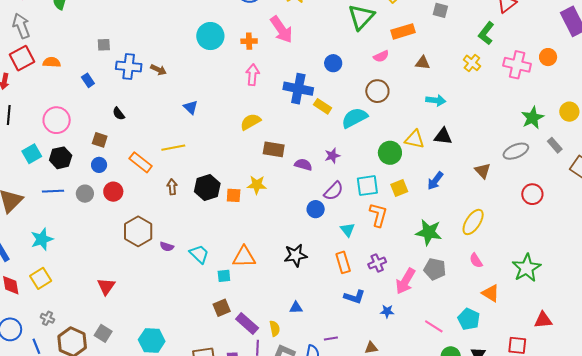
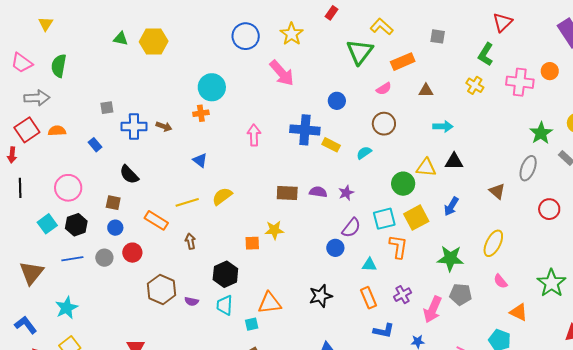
gray arrow: (21, 26) -> (37, 98), moved, turned 115
orange cross: (249, 41) -> (201, 113), moved
pink arrow: (252, 75) -> (254, 135), moved
black semicircle: (119, 114) -> (129, 175), size x1.5
cyan semicircle: (354, 118) -> (364, 153), size x0.6
yellow semicircle: (250, 122) -> (222, 196), moved
gray ellipse: (516, 151) -> (528, 168), turned -40
purple semicircle: (303, 165) -> (318, 192), moved
black hexagon: (207, 188) -> (225, 274), moved
yellow square: (399, 188) -> (416, 218), size x1.4
cyan triangle: (348, 230) -> (369, 265), turned -42
cyan trapezoid: (199, 254) -> (225, 305), turned -125

